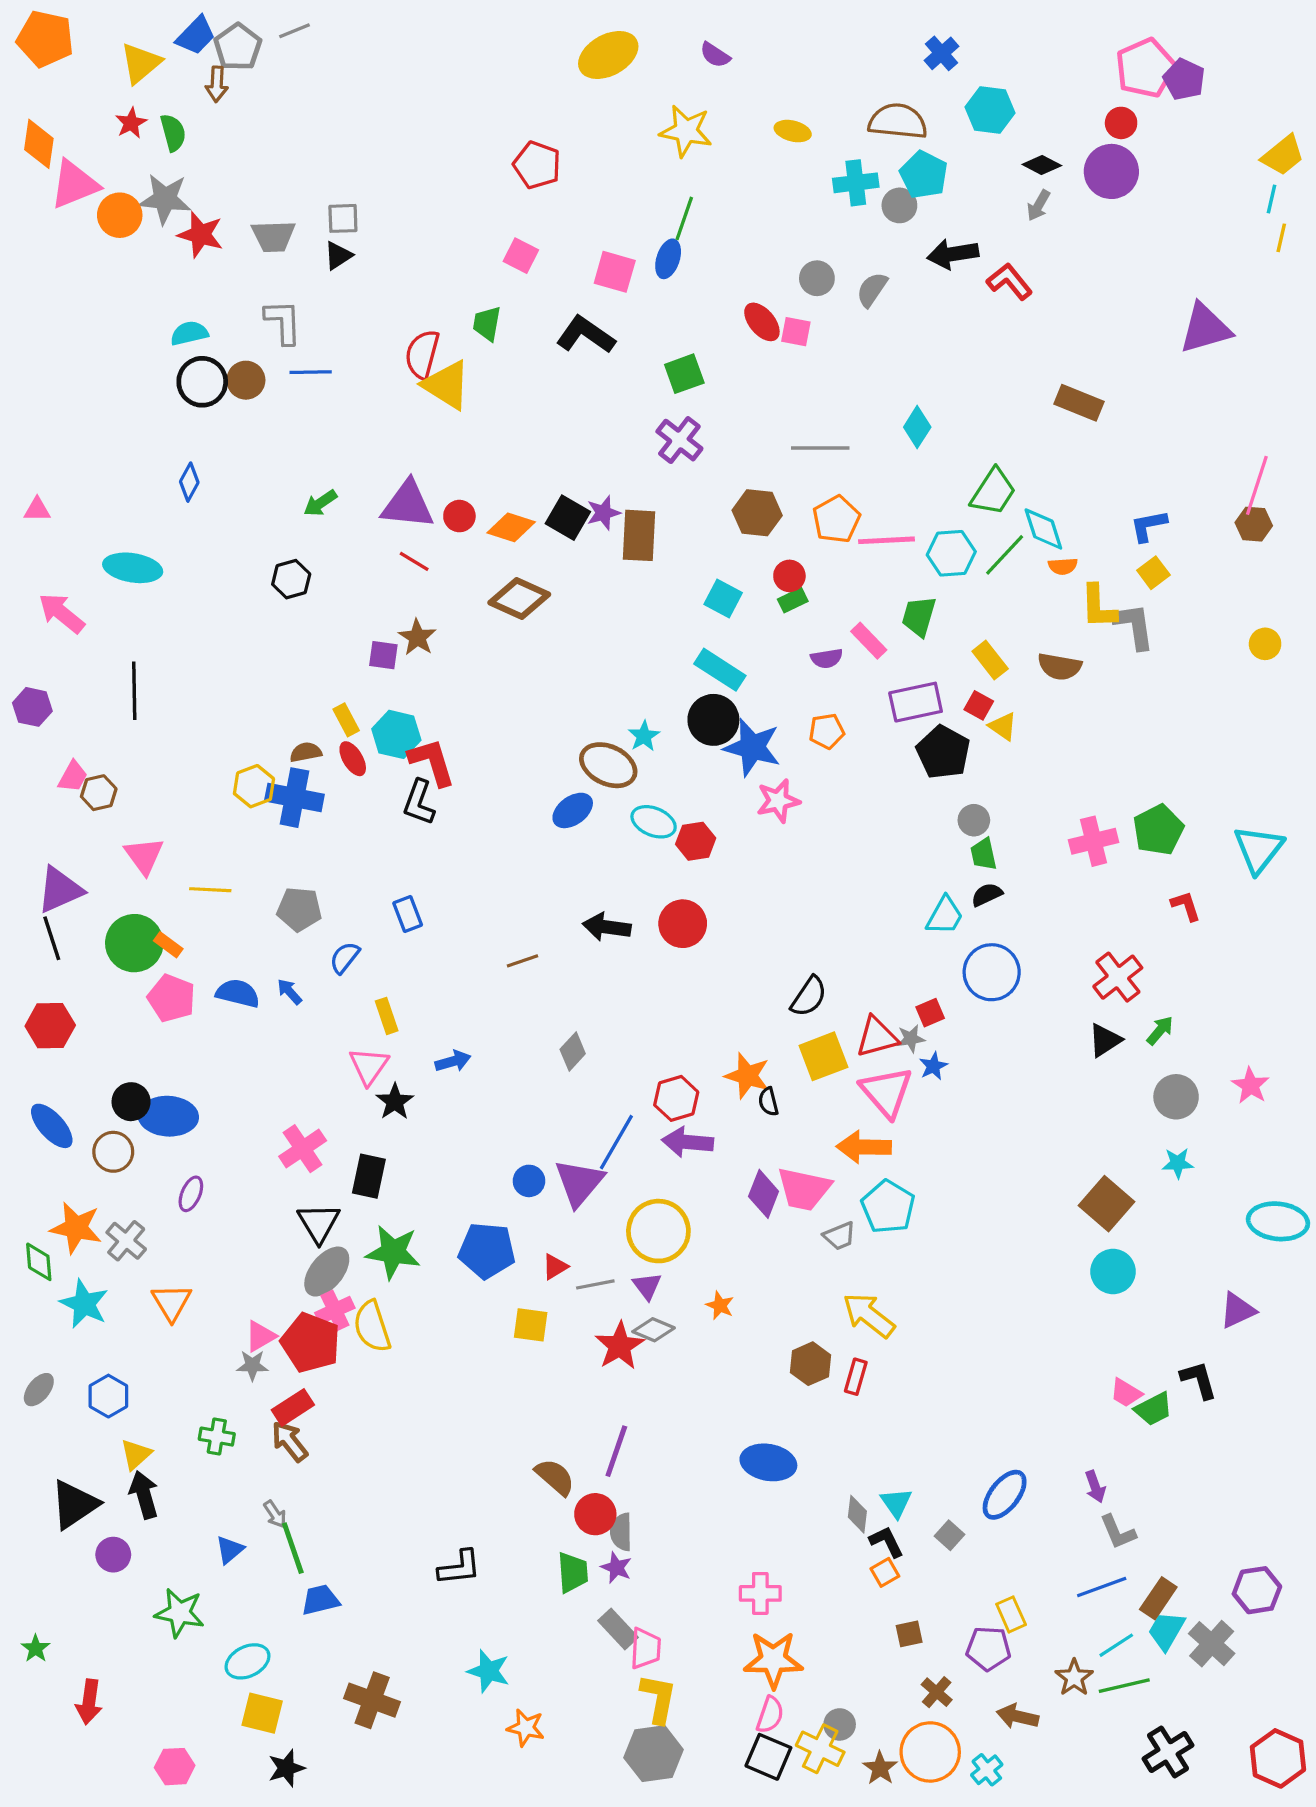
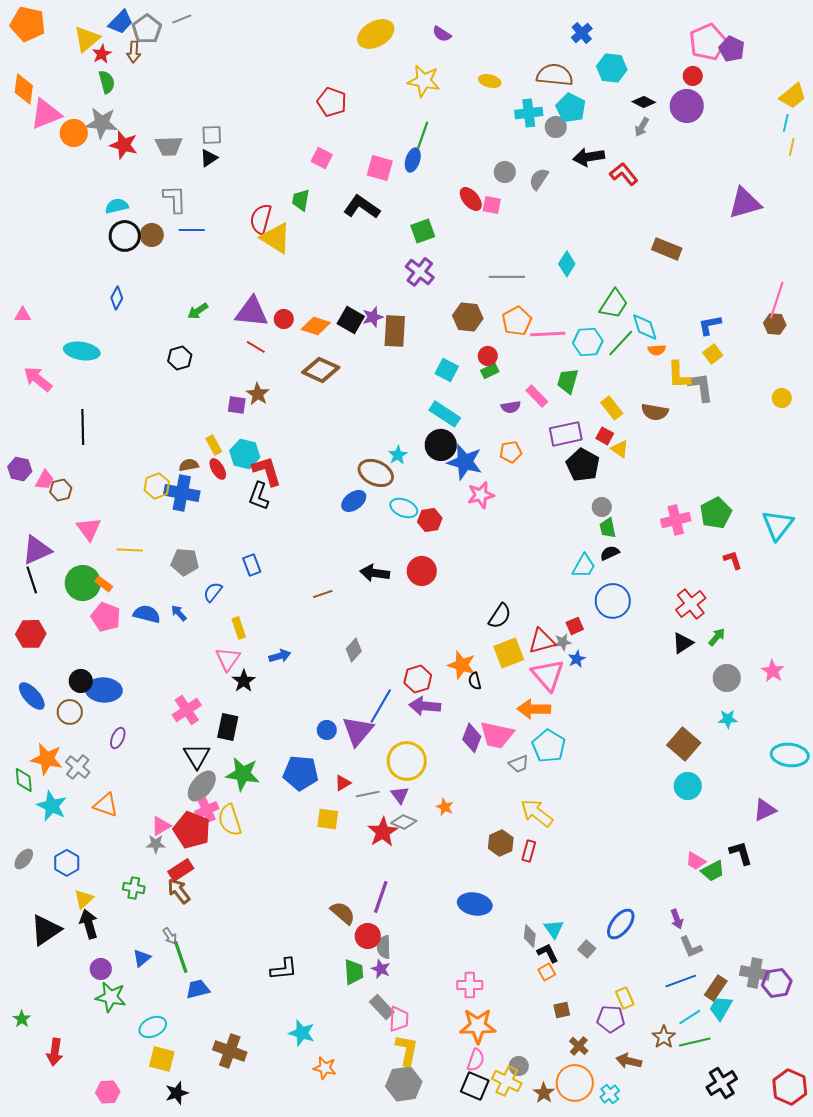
red star: (131, 123) -> (102, 54), moved
purple hexagon: (32, 707) -> (20, 469), moved
orange triangle: (171, 1302) -> (106, 805), turned -40
purple circle: (113, 1555) -> (101, 969), moved
gray cross: (1212, 1644) -> (755, 973), moved, turned -32

